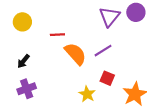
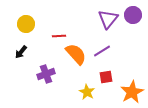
black arrow: (23, 61) -> (21, 52), moved
red square: (107, 78) -> (106, 77), turned -32
purple cross: (27, 89) -> (46, 74), moved

